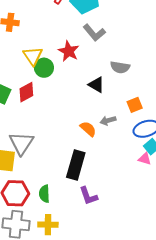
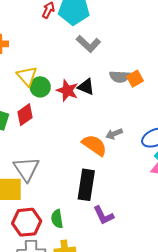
red star: (69, 51) -> (67, 91), moved
black triangle: (96, 85) -> (86, 87), moved
orange square: (135, 105) -> (135, 79), moved
orange semicircle: (88, 129) -> (94, 145), size x1.4

